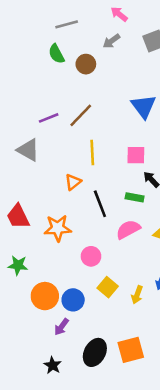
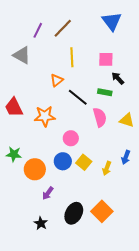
purple line: (49, 118) -> (38, 30), turned -42
black line: (100, 204) -> (78, 97), turned -30
pink semicircle: (128, 229) -> (100, 117), turned 102
green star: (18, 265) -> (14, 154), moved
blue circle: (73, 300) -> (63, 161), moved
orange square: (131, 350) -> (102, 211), turned -30

